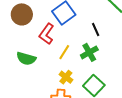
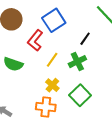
black line: (96, 30) -> (85, 39), turned 56

